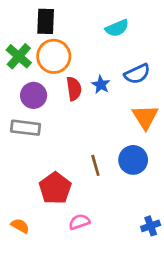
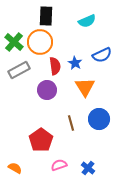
black rectangle: (46, 21) -> (46, 16), moved
purple circle: (34, 95) -> (47, 90), moved
orange triangle: (145, 117) -> (85, 87), moved
gray rectangle: (25, 128) -> (19, 70), moved, turned -35
blue cross: (151, 226) -> (88, 168), moved, turned -32

